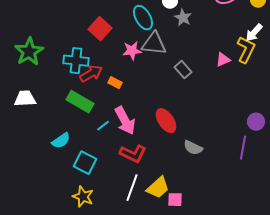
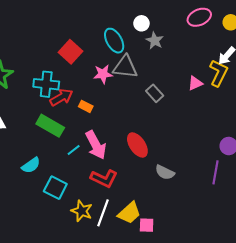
yellow star: (83, 197) -> (82, 211), moved

